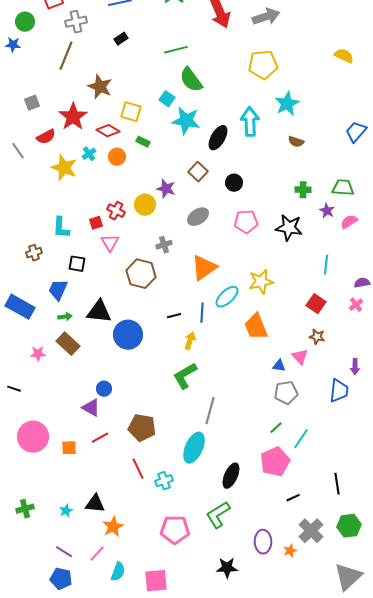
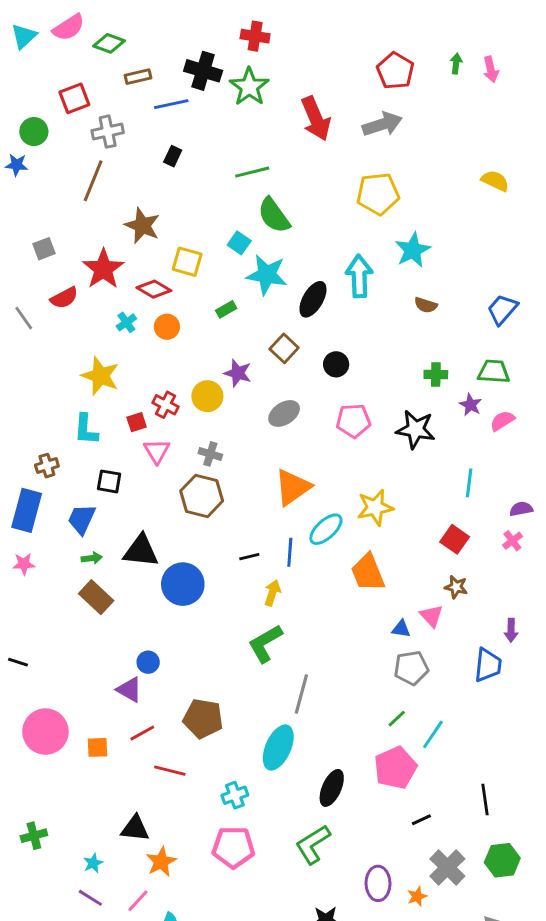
black rectangle: (121, 39) -> (173, 156), turned -32
blue trapezoid: (356, 132) -> (502, 309), moved
green rectangle: (143, 142) -> (226, 309), moved, turned -56
yellow star: (64, 168) -> (100, 376), moved
gray cross: (164, 245) -> (210, 454), moved, turned 35
blue rectangle: (20, 307) -> (27, 510), moved, turned 76
pink star: (38, 354) -> (24, 564), moved
red line: (138, 469) -> (170, 771), moved, turned -50
cyan star: (66, 511) -> (93, 863), moved
pink pentagon: (175, 530) -> (233, 847), moved

